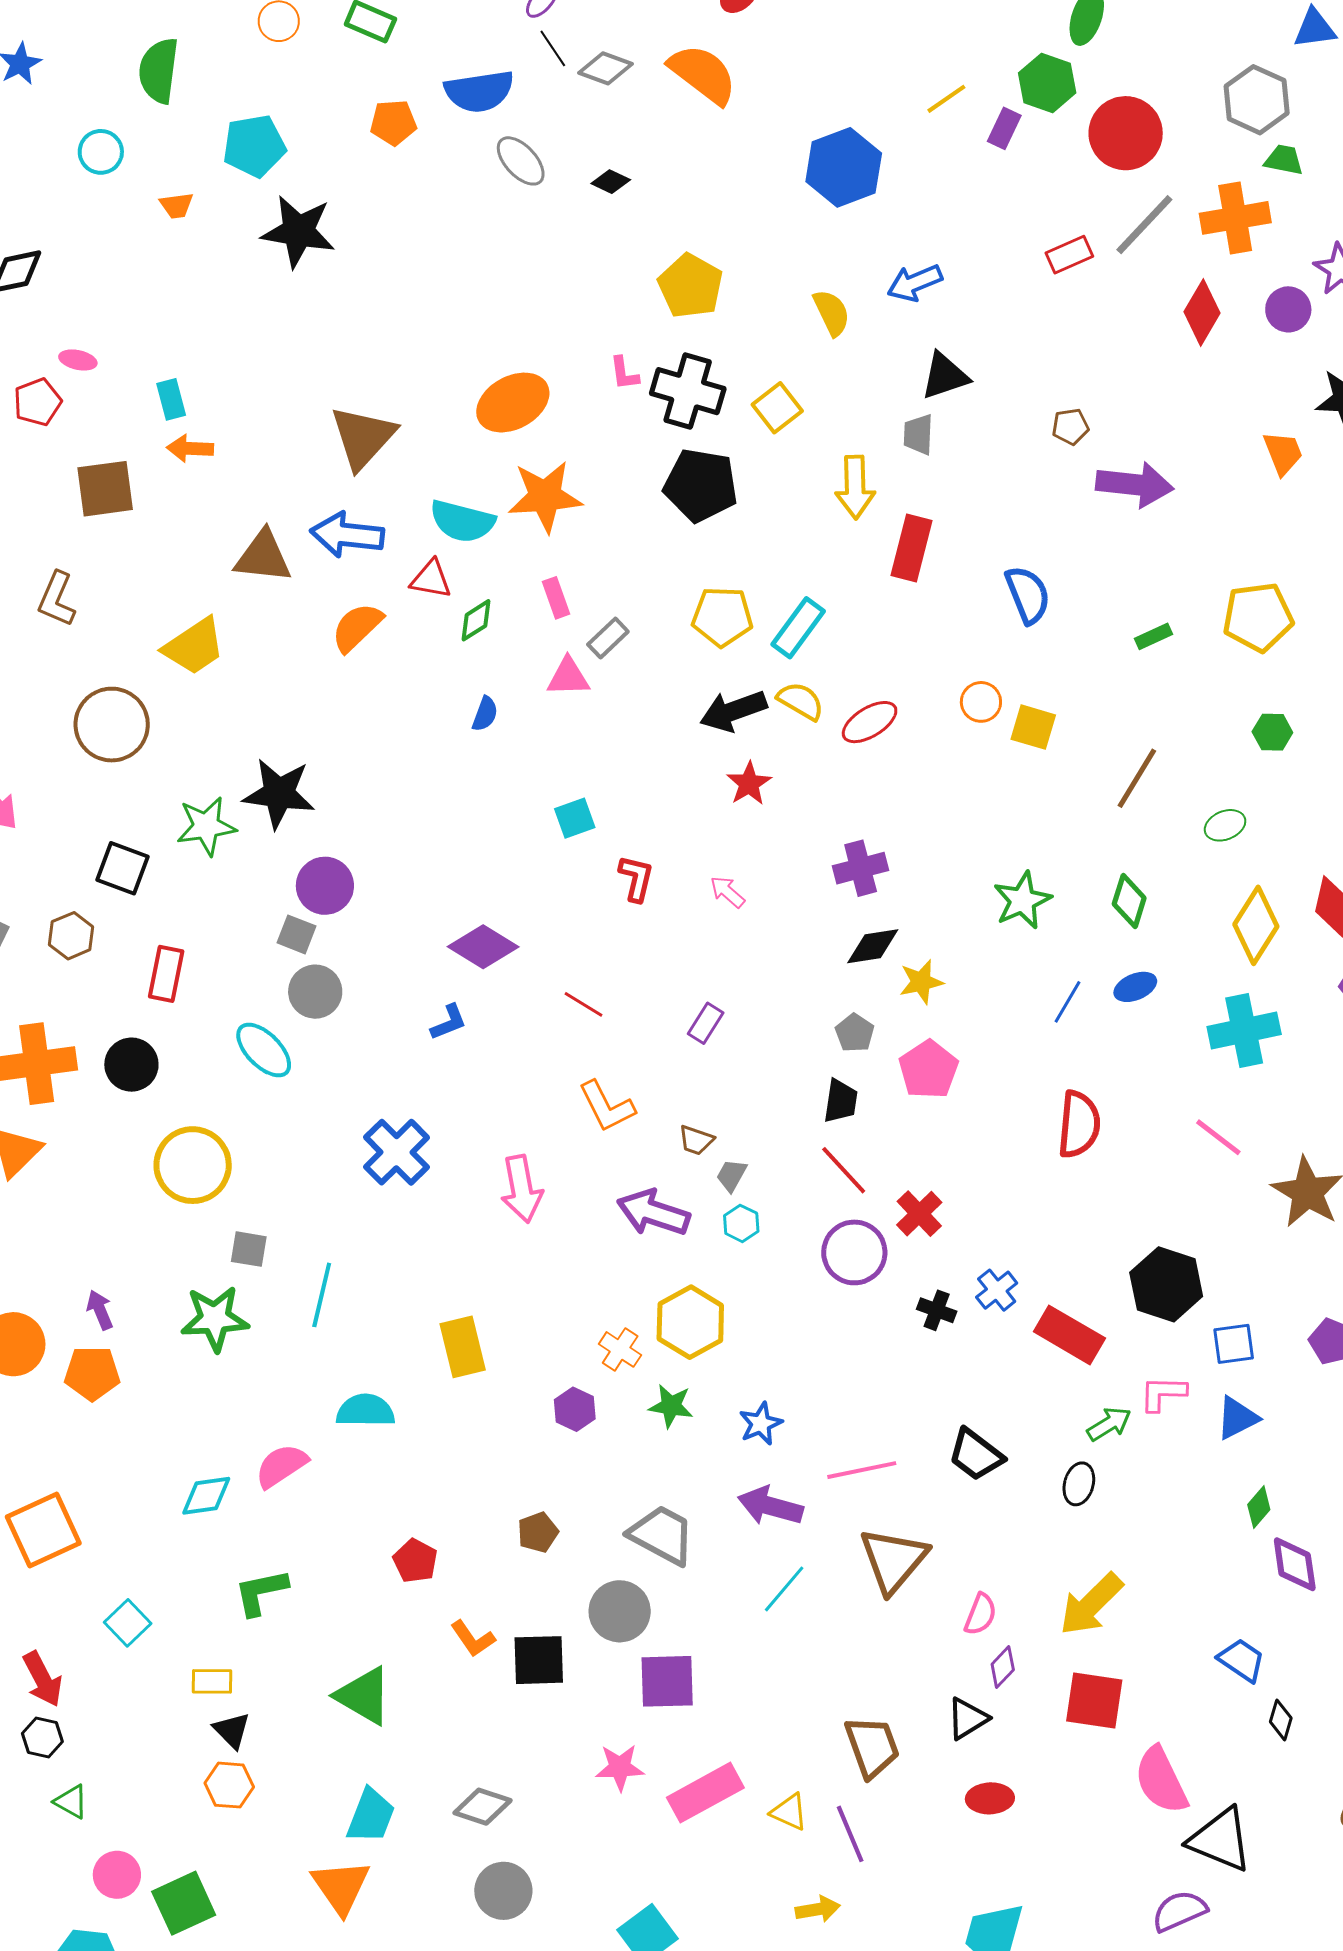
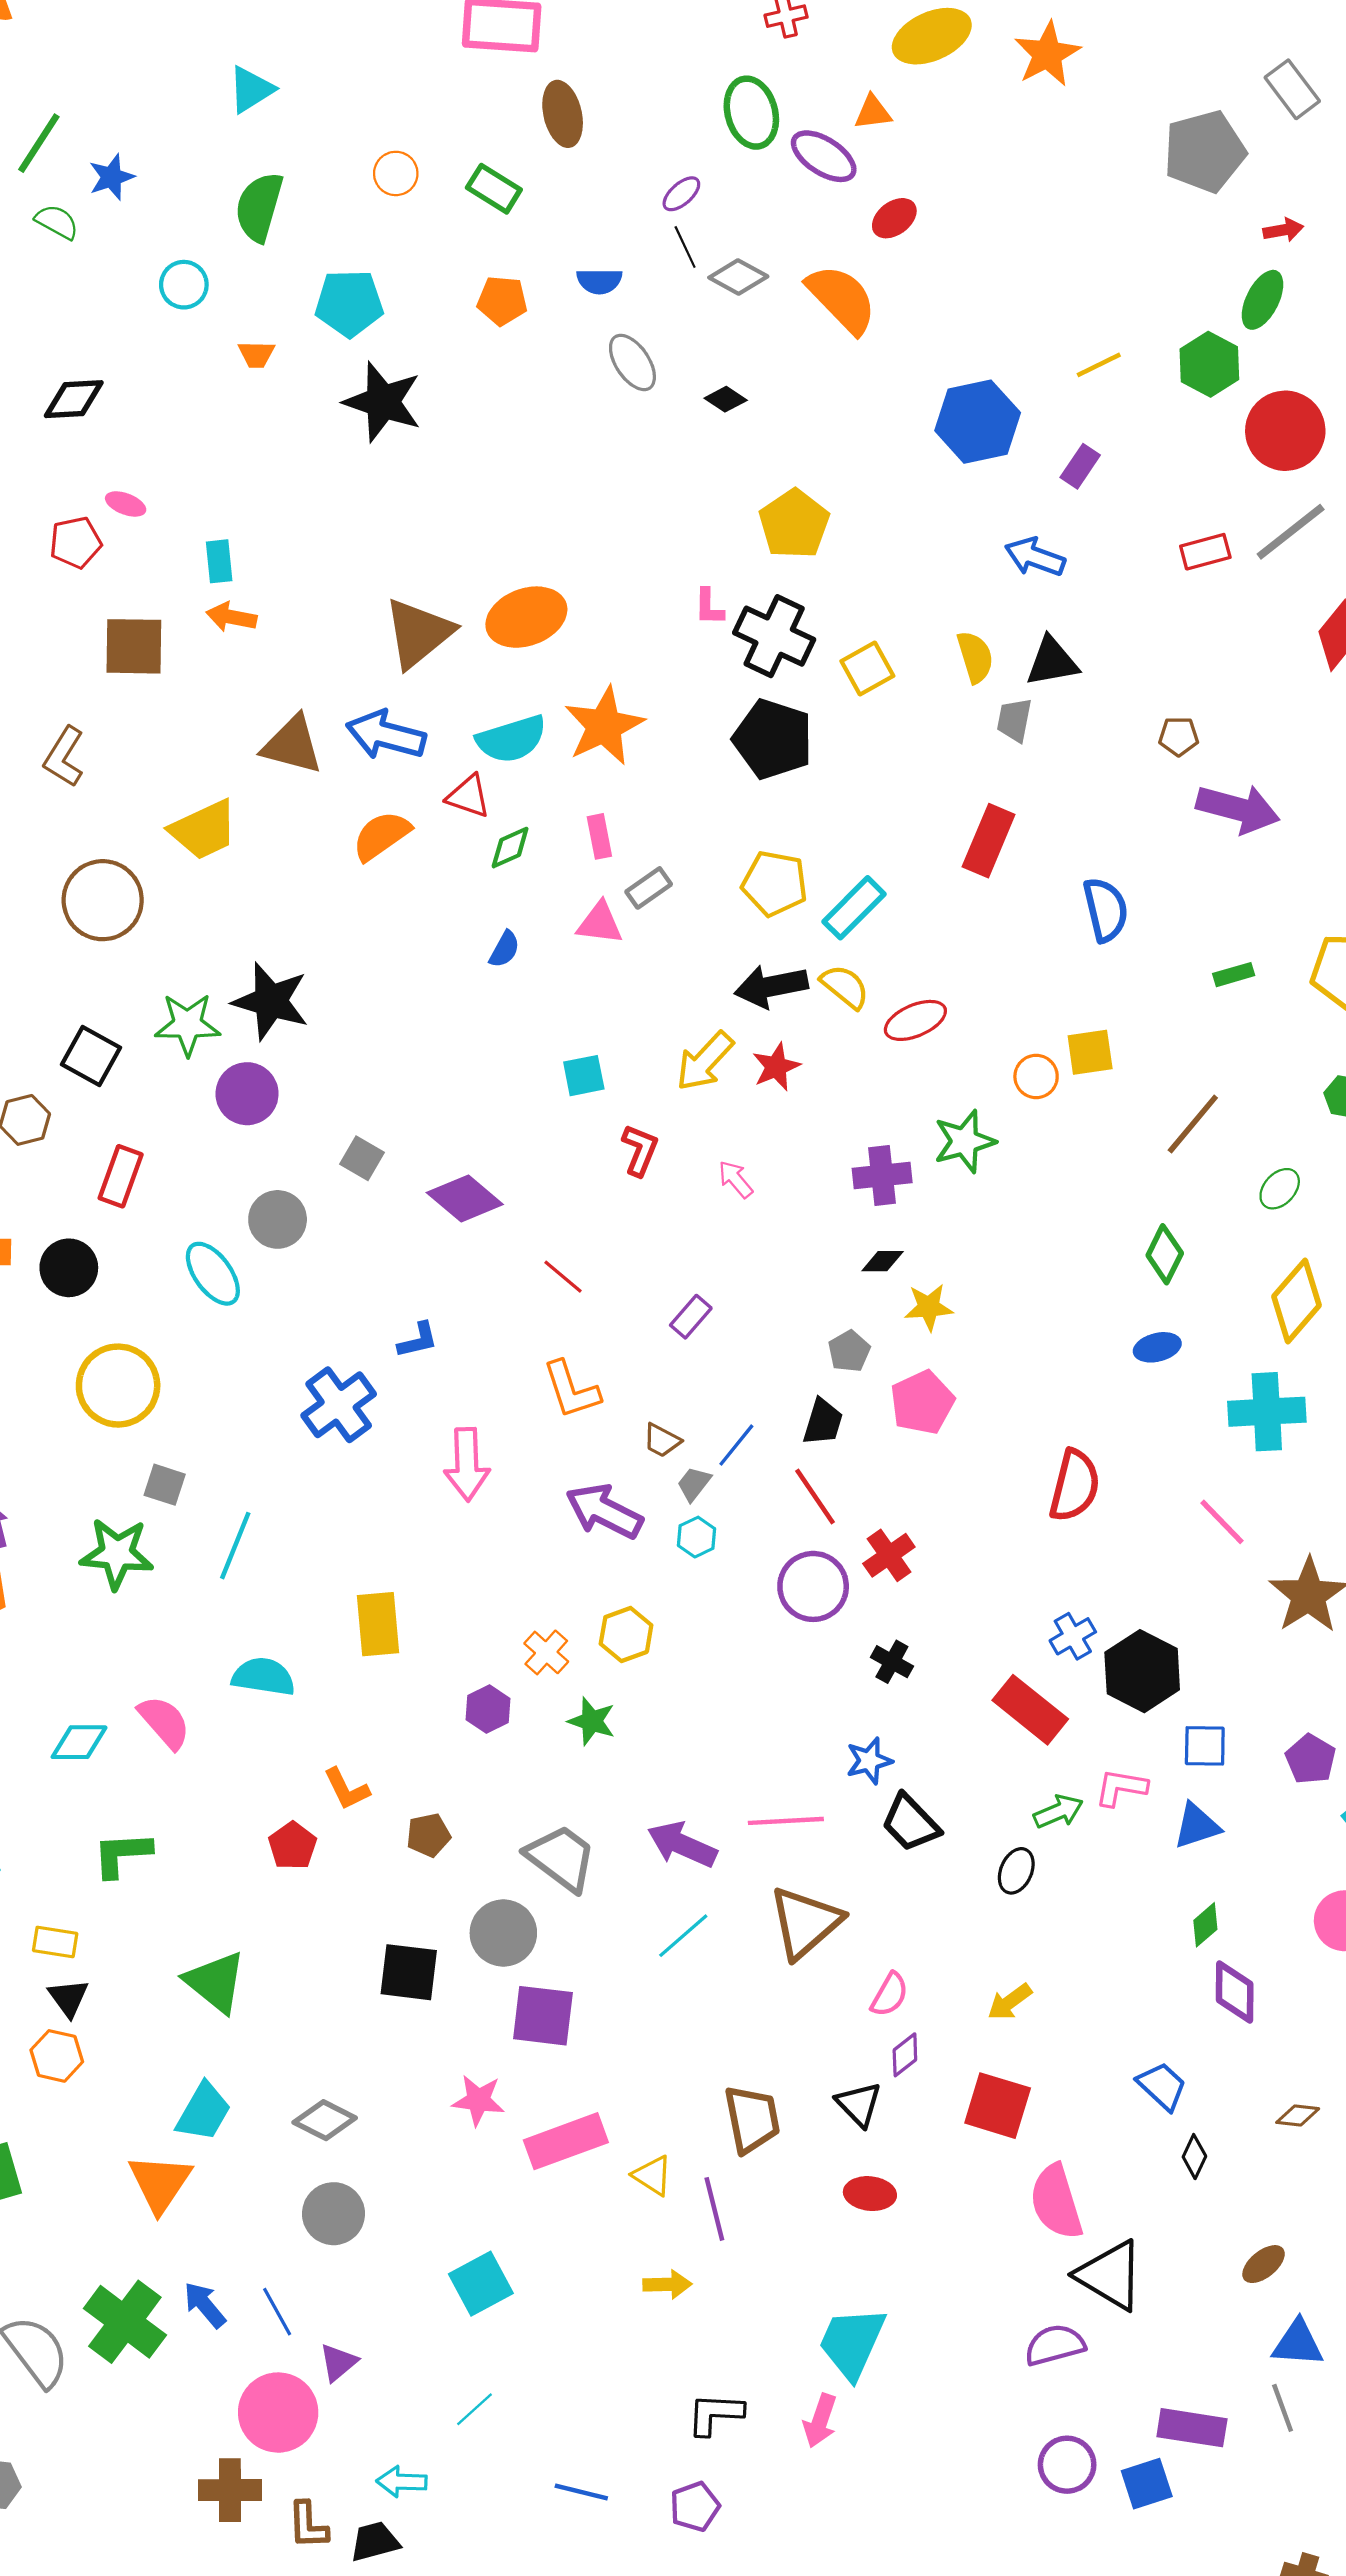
blue semicircle: (479, 91) -> (599, 281), size x0.6
purple rectangle: (1004, 128) -> (1080, 466), moved
blue arrow: (915, 283) -> (1035, 557), turned 34
yellow semicircle: (832, 313) -> (975, 657), moved
orange ellipse: (513, 403) -> (526, 617), moved
yellow arrow: (855, 487) -> (705, 1061), moved, turned 36
orange star: (545, 496) -> (604, 726), turned -30
cyan semicircle: (462, 521) -> (511, 739), turned -40
orange circle: (981, 702) -> (1036, 1076), moved
yellow square: (1033, 727) -> (1090, 1052), turned -33
green ellipse: (1225, 825) -> (1280, 1189), turned -33
purple circle: (325, 886) -> (247, 1094), moved
green star: (1022, 900) -> (965, 1141), moved
gray square: (296, 934) -> (362, 1158), moved
black diamond: (873, 946) -> (882, 1261), size x0.7
blue line: (1068, 1002) -> (736, 1445), moved
blue L-shape: (449, 1022) -> (418, 1340), moved
blue cross: (997, 1290) -> (1073, 1636), moved
yellow hexagon: (690, 1322) -> (626, 1634), size x0.7
blue star: (761, 1424) -> (869, 1761), moved
pink semicircle: (281, 1466) -> (164, 1722), turned 74
yellow arrow: (1091, 1604) -> (1010, 2002), size x0.6
orange L-shape: (473, 1639) -> (347, 1789), moved
black triangle: (967, 1718) -> (859, 2104), turned -51

